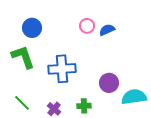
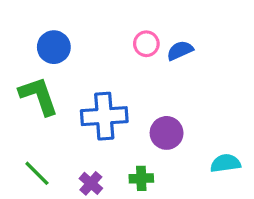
purple circle: (109, 83) -> (167, 133), moved
cyan semicircle: (134, 97) -> (225, 163), size x0.7

